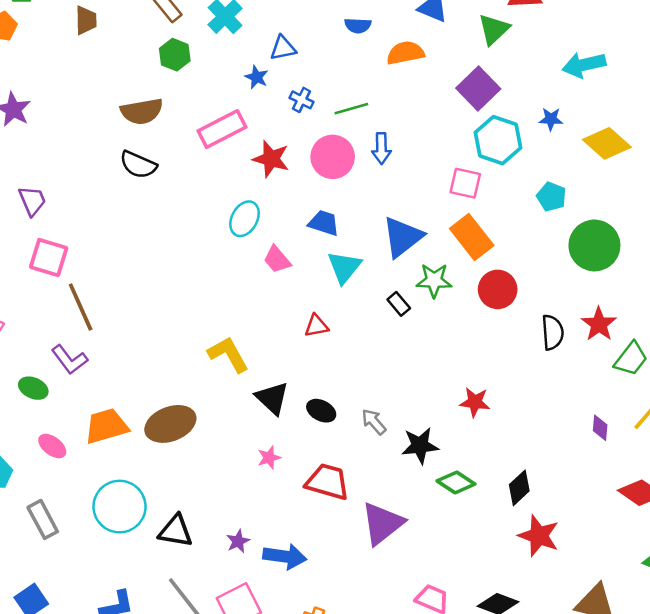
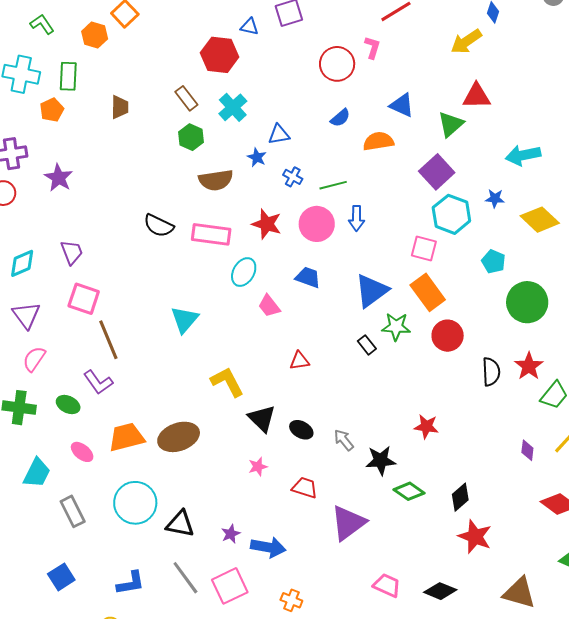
blue semicircle: (358, 25) -> (340, 118), turned -45
brown semicircle: (142, 111) -> (216, 180), moved
pink rectangle: (222, 129) -> (211, 234), moved, turned 33
cyan triangle: (344, 267) -> (185, 320), moved
red trapezoid: (328, 482) -> (305, 488), size x0.7

